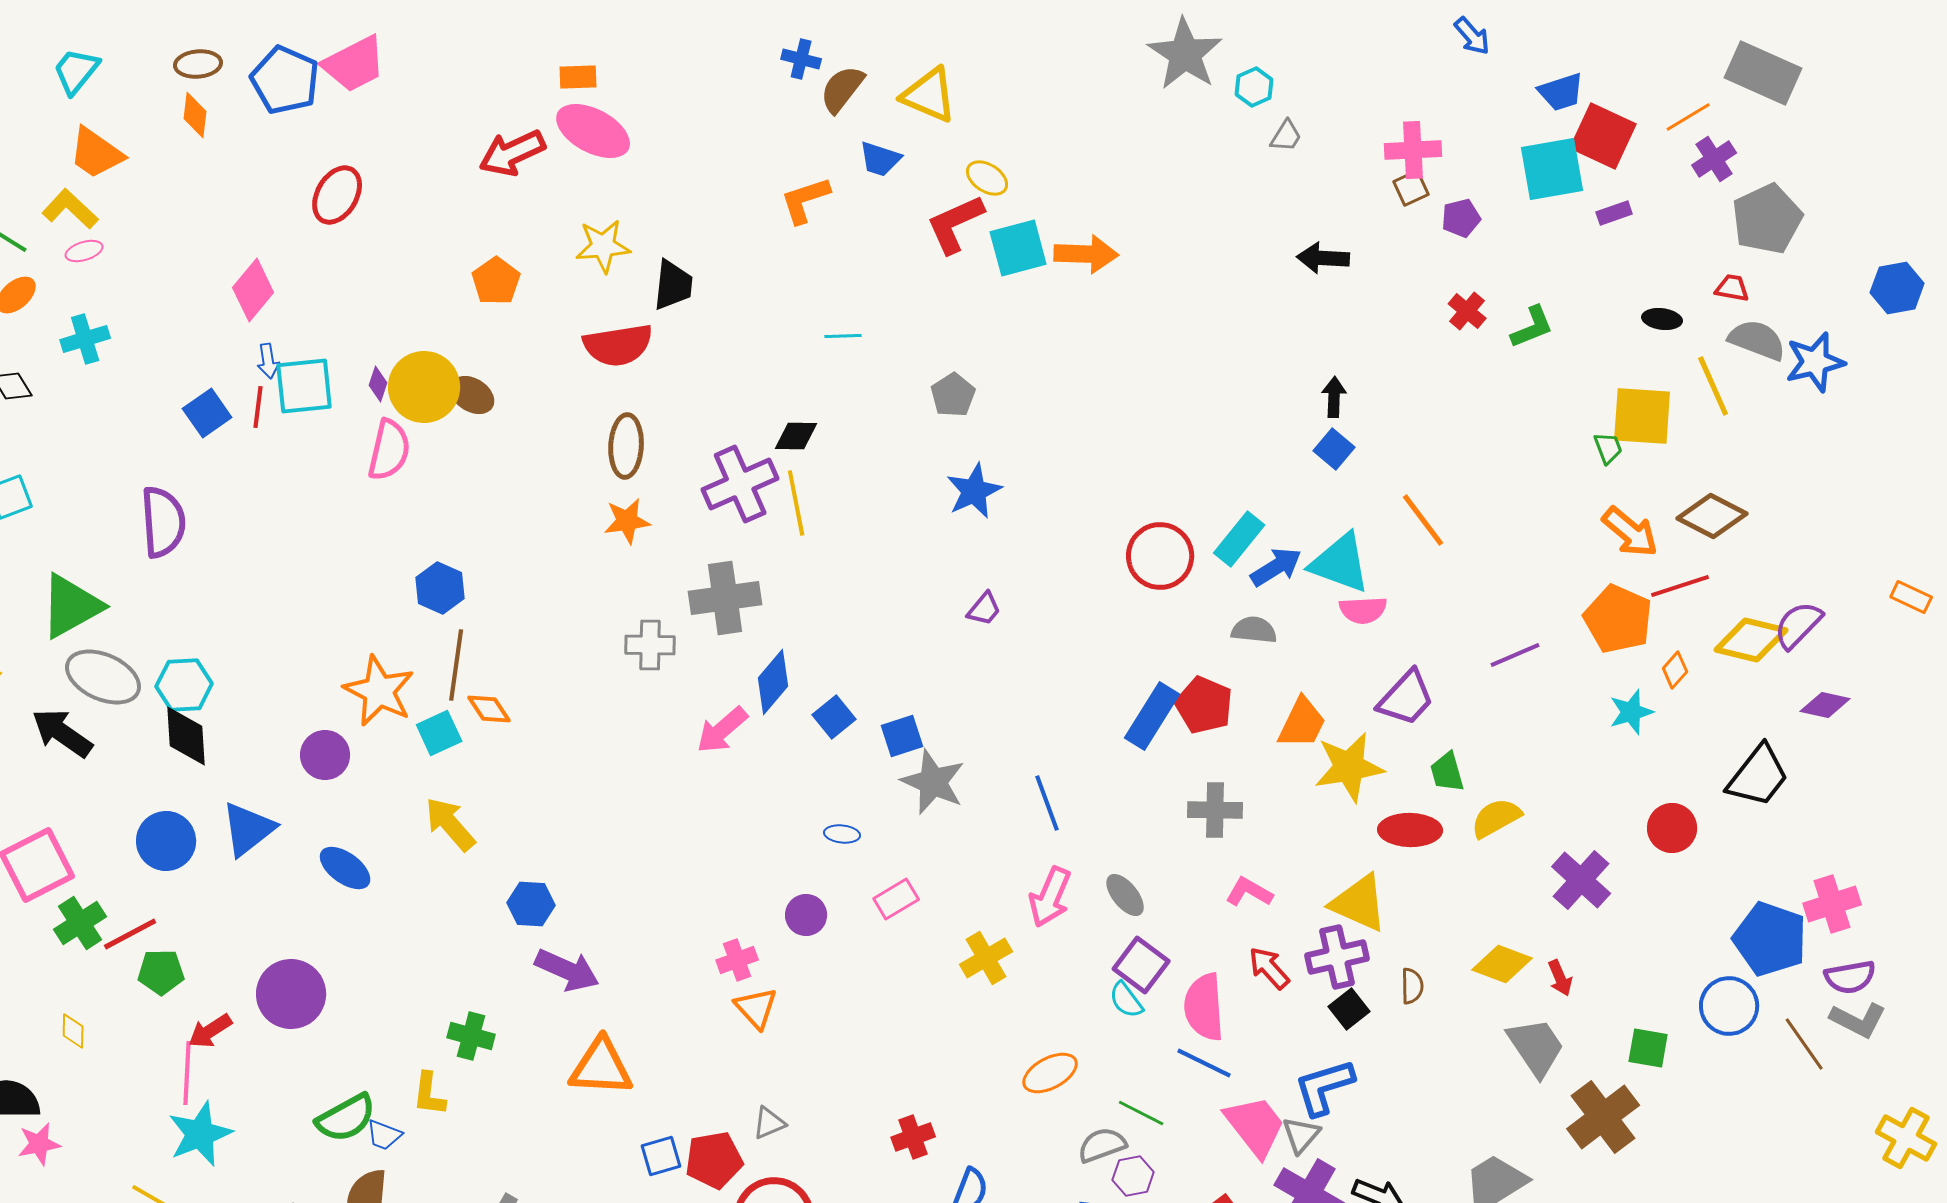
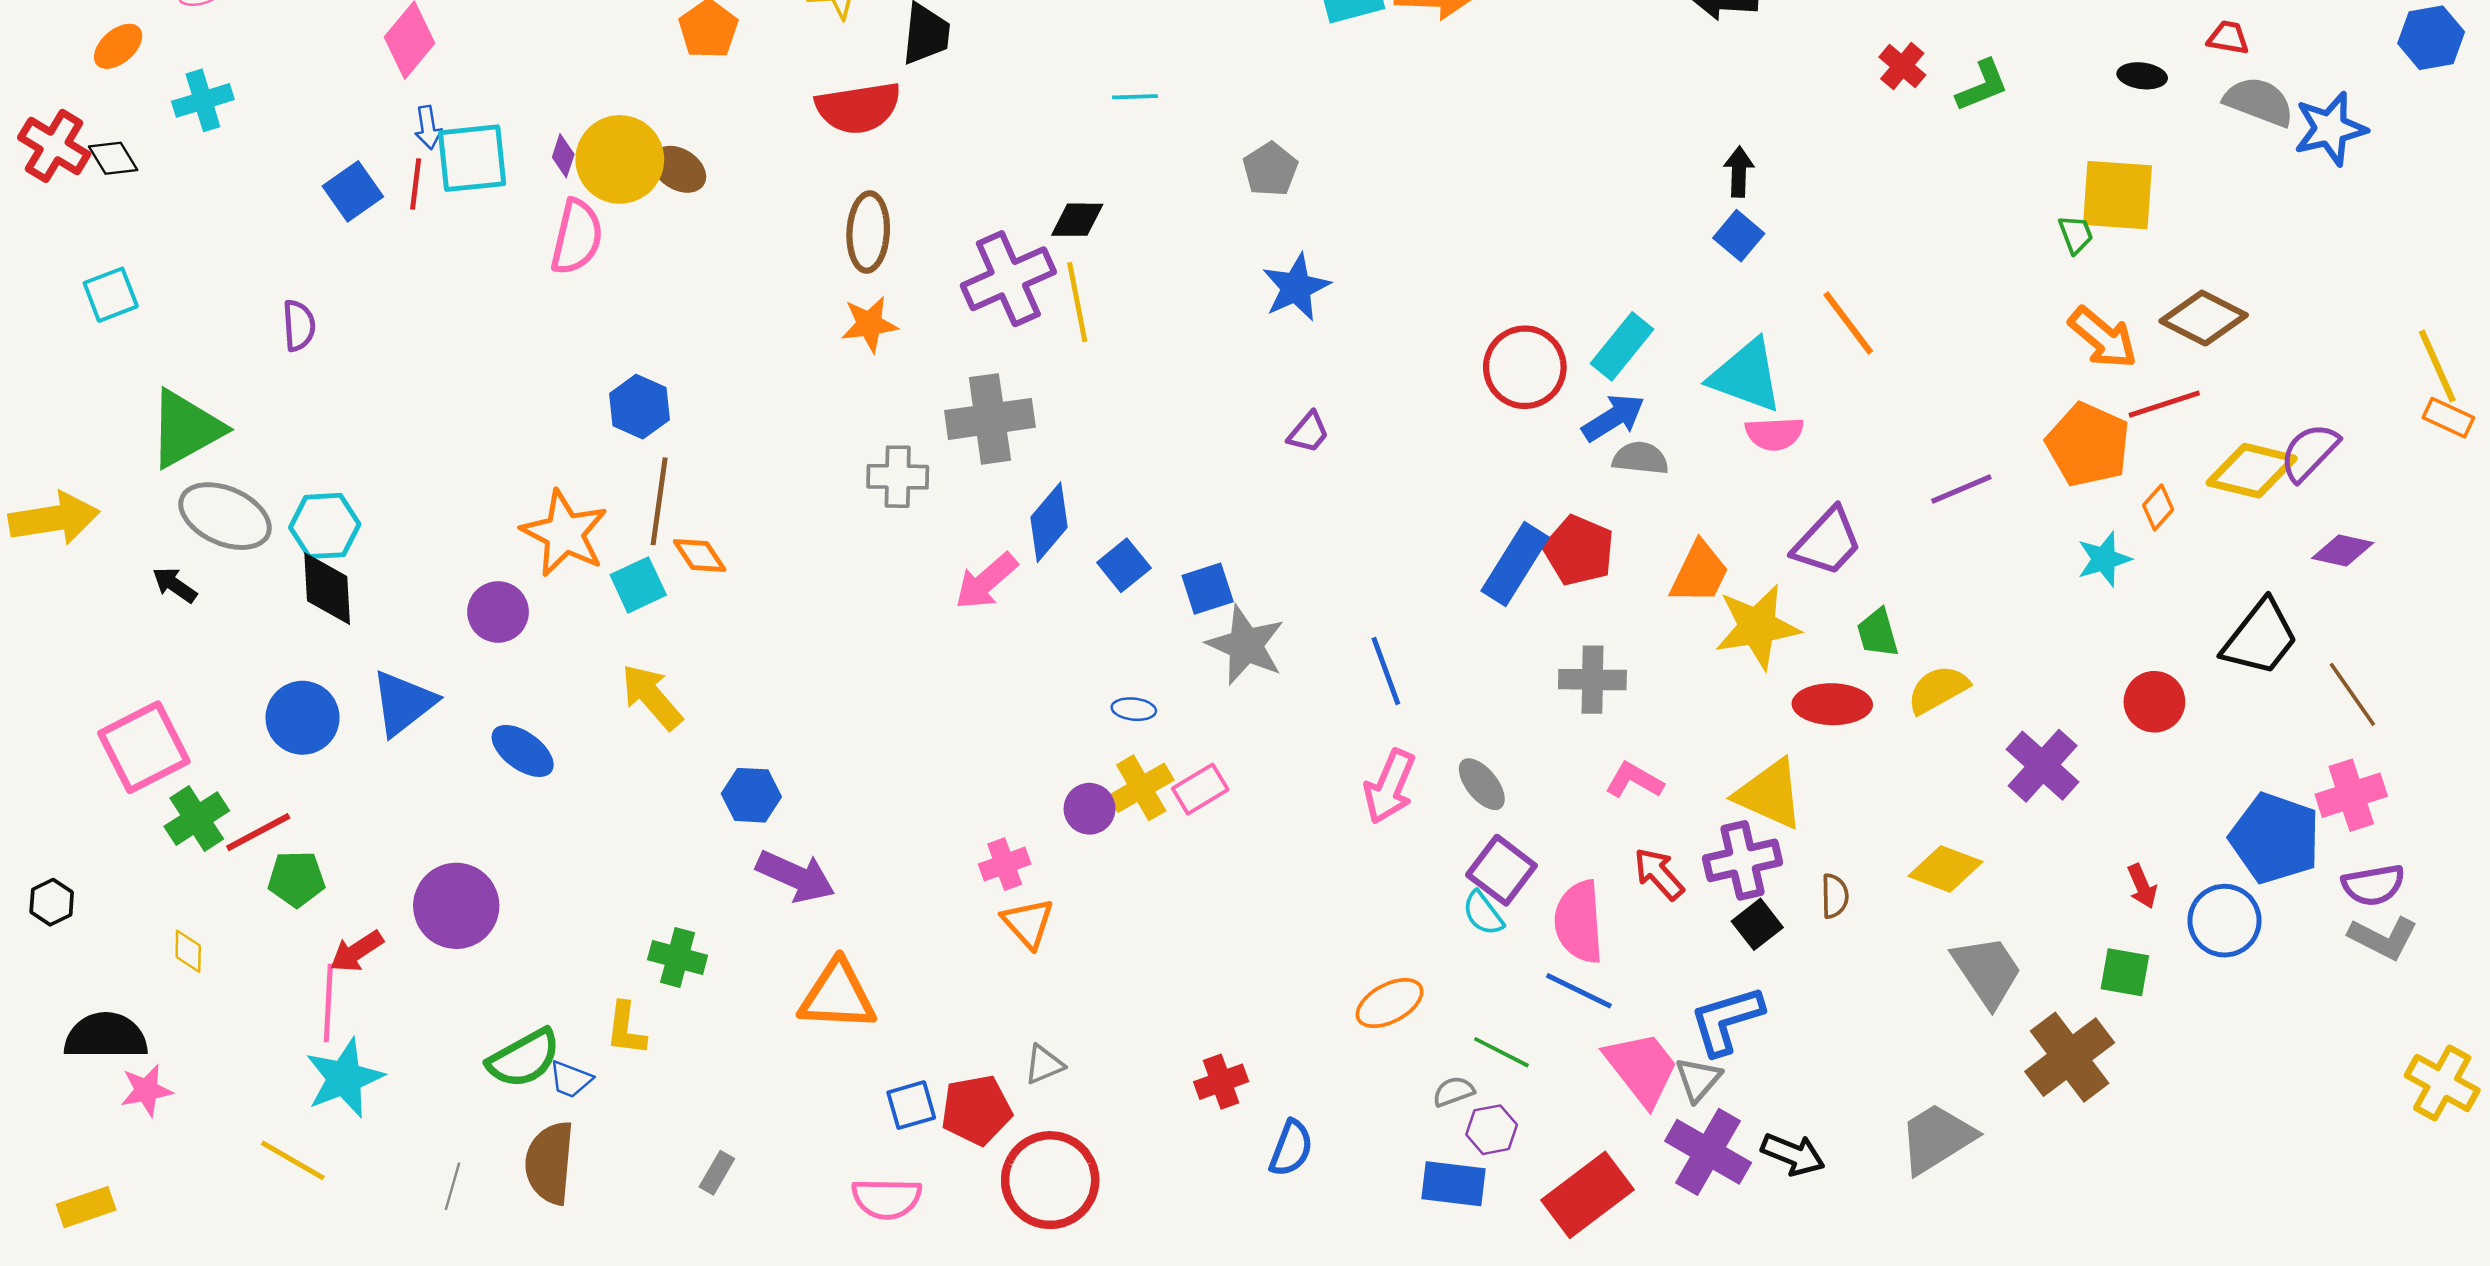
yellow line: (1713, 386) -> (2437, 366), moved
purple semicircle: (163, 522) -> (299, 325), size x0.6
blue arrow: (1276, 567) -> (1613, 418), moved
black arrow: (62, 733) -> (175, 585), size x0.6
yellow cross: (986, 958) -> (1141, 788), moved
red arrow: (1560, 978) -> (2142, 886), moved
brown line: (1804, 1044) -> (2352, 694), moved
gray semicircle: (1102, 1145) -> (1454, 1092), size x0.7

